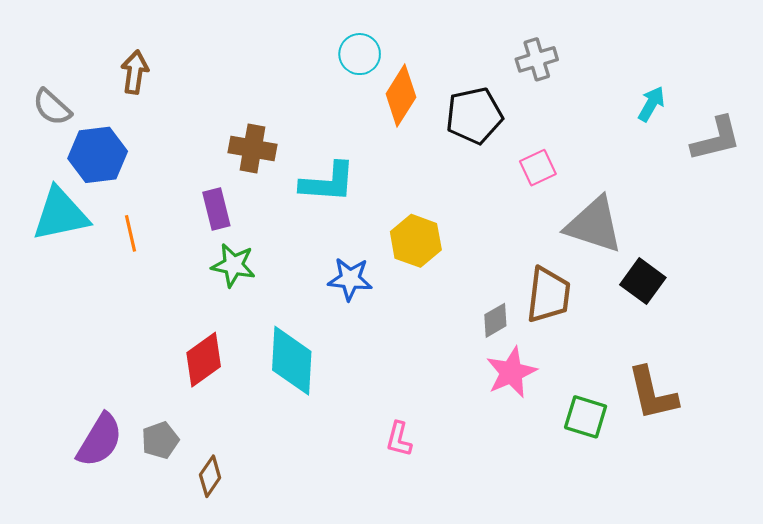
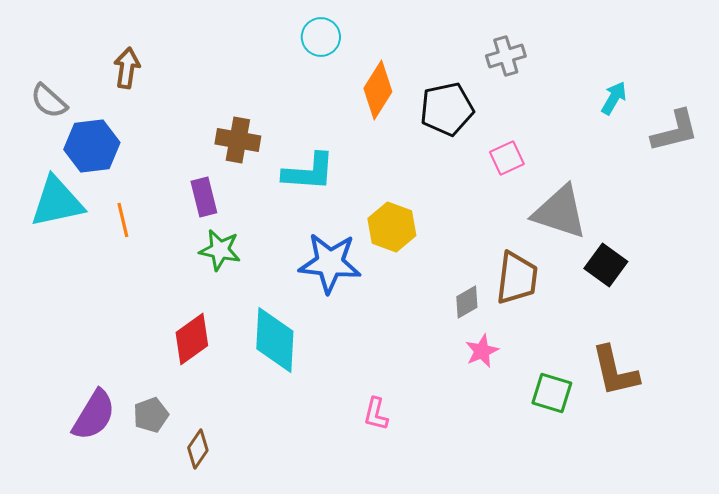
cyan circle: (360, 54) -> (321, 37), moved
blue star: (350, 279) -> (330, 263), size x1.5
pink star: (511, 372) -> (482, 351), size x0.7

